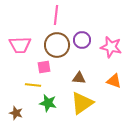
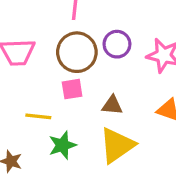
pink square: (44, 67) -> (72, 89), moved
green star: (48, 103) -> (62, 145), turned -30

